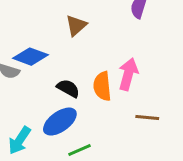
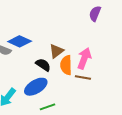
brown triangle: (76, 25) -> (56, 51), moved
brown line: (147, 118) -> (83, 77), moved

